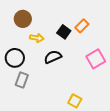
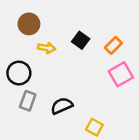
orange rectangle: (82, 26) -> (113, 45), moved
black semicircle: (53, 57) -> (62, 106), moved

